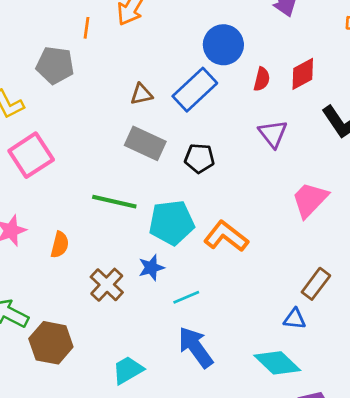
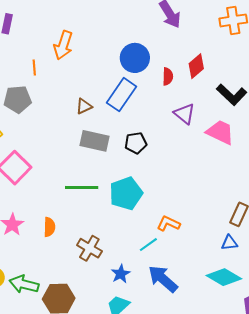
pink trapezoid: (310, 200) -> (220, 132), moved, turned 84
orange L-shape: (226, 236) -> (168, 224), moved, size x0.7
blue star: (151, 268) -> (121, 274), moved

